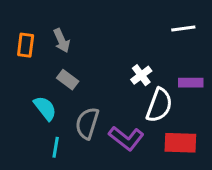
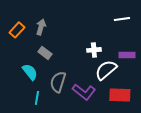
gray arrow: (62, 41) -> (41, 27), turned -140
orange rectangle: (26, 45) -> (17, 30), turned 35
white cross: (141, 75) -> (94, 50), turned 32
white semicircle: (159, 105) -> (106, 70), turned -150

